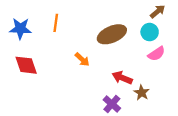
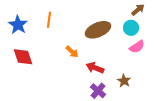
blue star: (20, 29) -> (18, 25), turned 30
red arrow: (122, 78) -> (95, 68), moved

